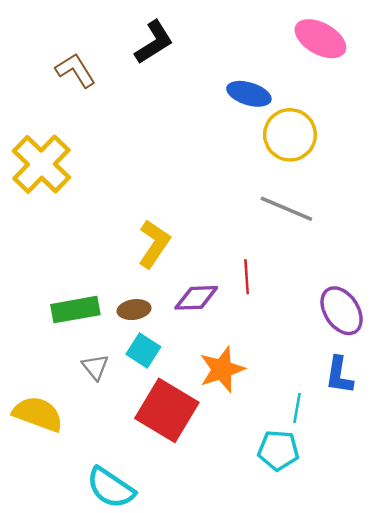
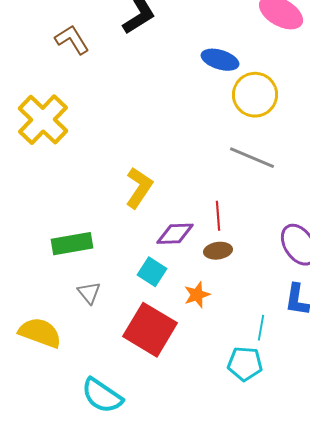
brown ellipse: (134, 310) -> (218, 251), moved
cyan square: (143, 351) -> (152, 272), moved
orange star: (222, 369) -> (197, 295), size x0.7

